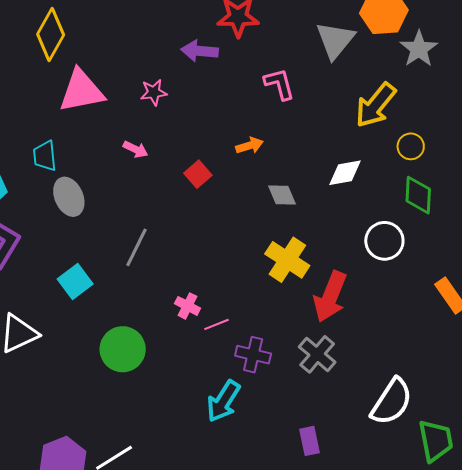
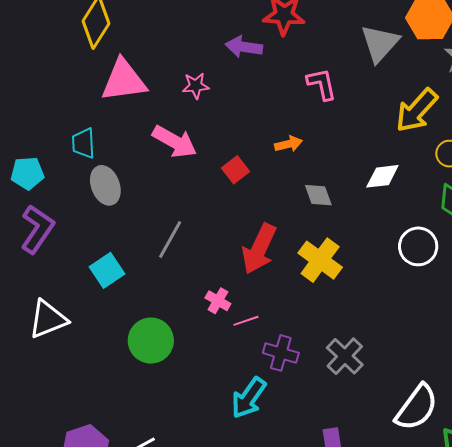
pink arrow: (136, 149) -> (175, 142), size x1.8
red arrow: (330, 297) -> (259, 249), moved

